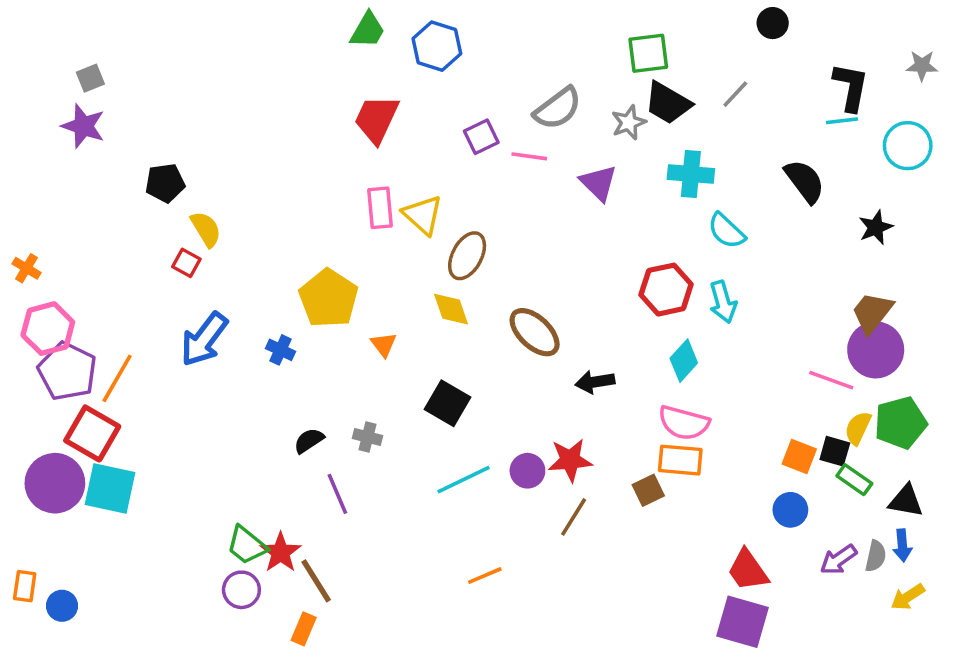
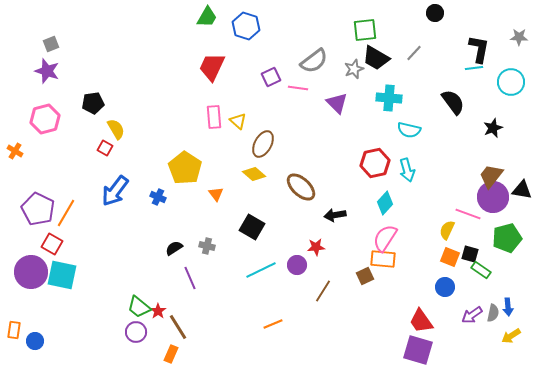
yellow triangle: (423, 215) -> (238, 121), size x0.7
cyan semicircle: (726, 231) -> (409, 130), turned -30
yellow diamond: (451, 309) -> (254, 174), turned -30
pink hexagon: (48, 329) -> (45, 119), moved
pink semicircle: (684, 423) -> (385, 238), turned 108
yellow semicircle: (858, 428) -> (447, 230), moved
red square: (92, 433) -> (52, 244), size x0.7
red star: (570, 460) -> (316, 247), moved, size x0.7
black triangle: (906, 501) -> (522, 190), moved
red star: (281, 552) -> (158, 311), size x0.7

